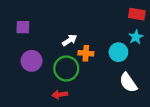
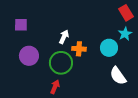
red rectangle: (137, 14) -> (126, 13), turned 49
white arrow: (70, 40) -> (64, 37), turned -32
red arrow: (60, 95) -> (55, 87), turned 120

